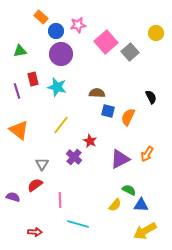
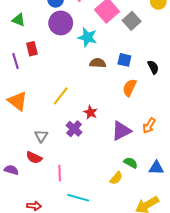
green triangle: (20, 51) -> (19, 20), turned 32
cyan star: (57, 87) -> (87, 37), moved
blue square: (108, 111) -> (124, 60), moved
red semicircle: (35, 185) -> (34, 158), turned -119
blue triangle: (141, 205) -> (156, 168), moved

